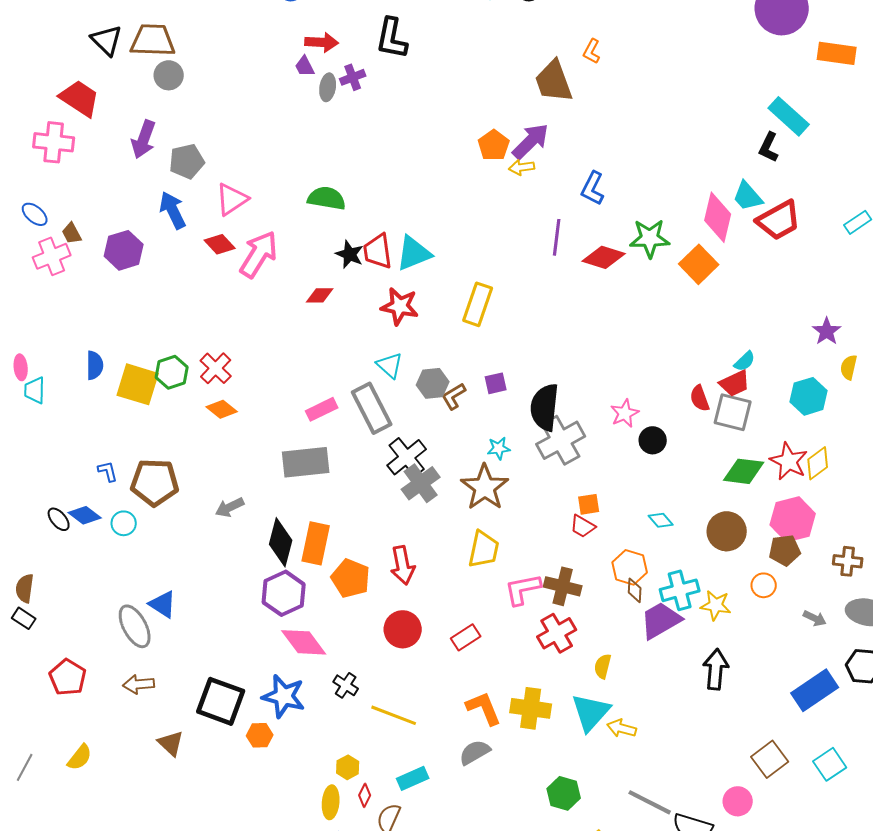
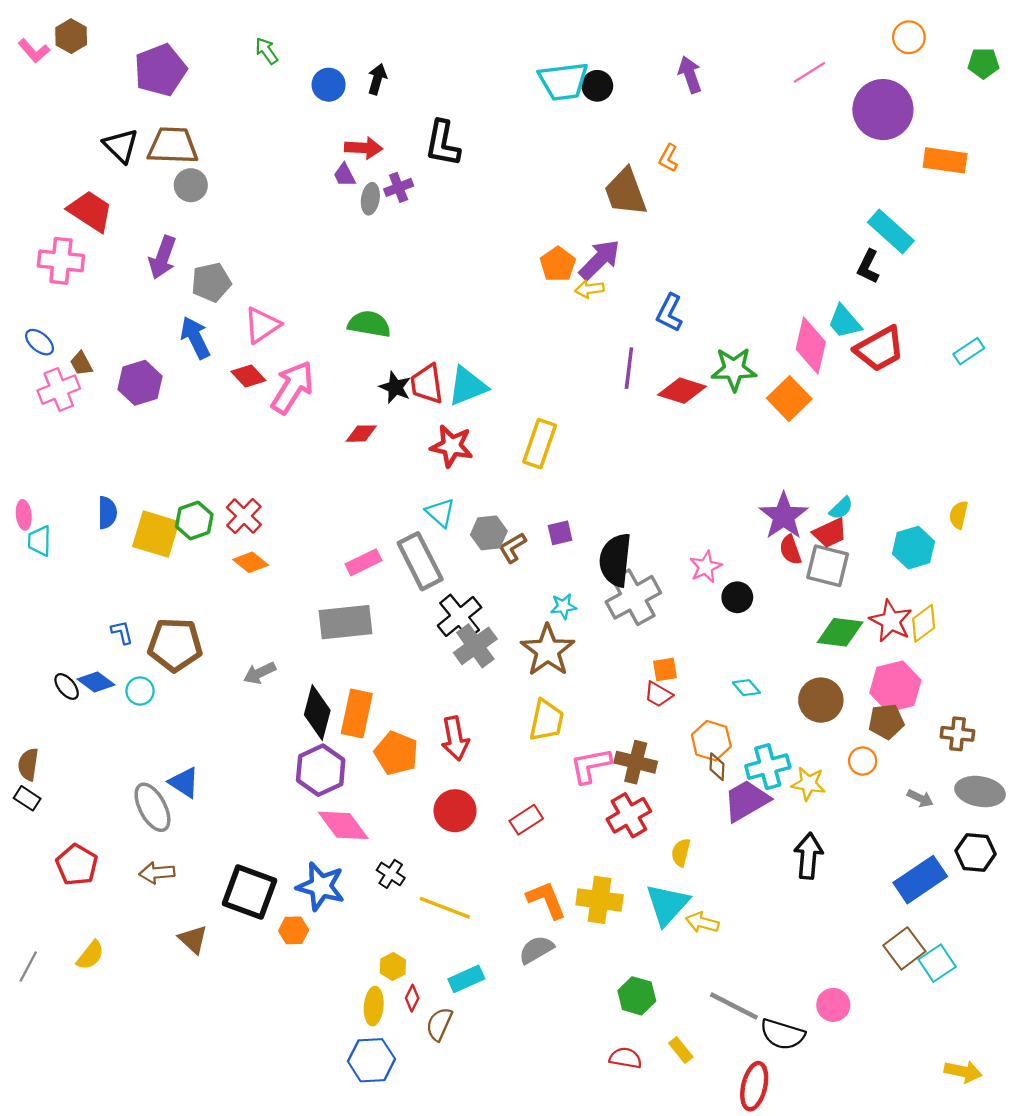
purple star: (827, 331) -> (784, 516), moved, size x1.5
brown square: (770, 759) -> (904, 948), moved

